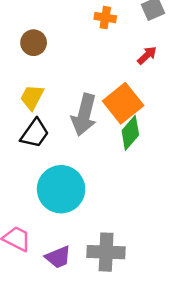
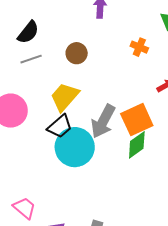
yellow trapezoid: (32, 97) -> (64, 97), size x1.4
cyan circle: (61, 189) -> (75, 147), moved

